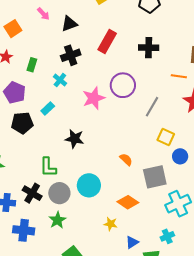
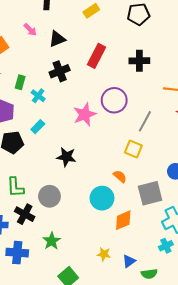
cyan cross: (60, 80) -> (38, 96), moved
yellow square: (166, 137) -> (133, 149), moved
green L-shape: (48, 167) -> (15, 187), moved
cyan circle: (89, 185) -> (102, 198), moved
gray circle: (59, 193) -> (49, 196), moved
orange diamond: (128, 202) -> (123, 220), turned -55
yellow star: (110, 224) -> (104, 254), moved
cyan cross: (167, 236) -> (166, 246), moved

